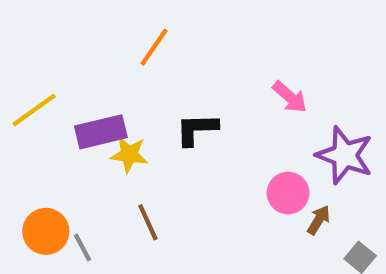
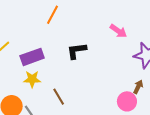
yellow star: (129, 155) -> (32, 79), moved
pink circle: (288, 193) -> (127, 101), moved

